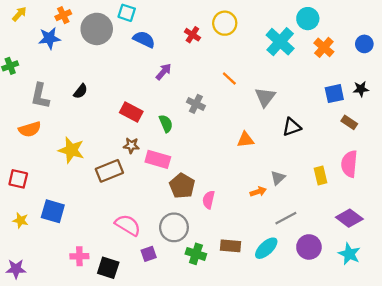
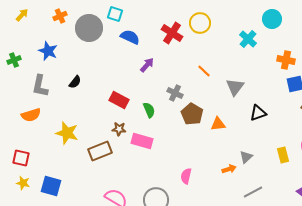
red cross: (192, 35) -> (172, 33), size x1.5
blue star: (49, 38) -> (48, 51), moved, turned 30
cyan cross: (280, 42) -> (248, 39), size x0.7
orange cross: (324, 47) -> (286, 60), moved, turned -30
brown pentagon: (182, 186) -> (192, 114), moved
yellow star: (21, 220) -> (23, 183), moved

